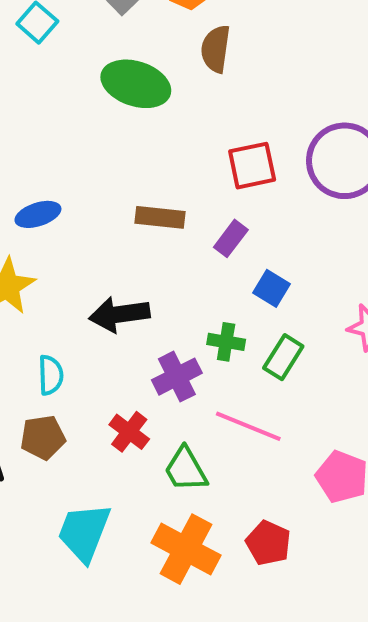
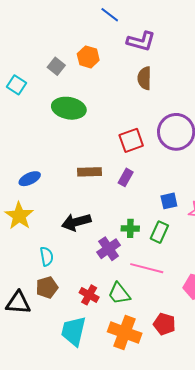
brown semicircle: (216, 49) -> (144, 78), moved
blue square: (272, 288) -> (169, 201), moved, turned -36
red cross: (129, 432) -> (89, 295), moved

